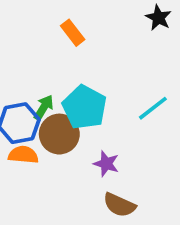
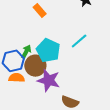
cyan line: (153, 108) -> (79, 41), moved
purple star: (106, 164) -> (49, 80), moved, size x1.6

